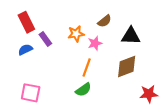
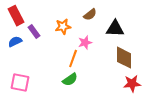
pink star: (95, 43) -> (85, 43), moved
brown diamond: (127, 66) -> (124, 58), moved, turned -70

